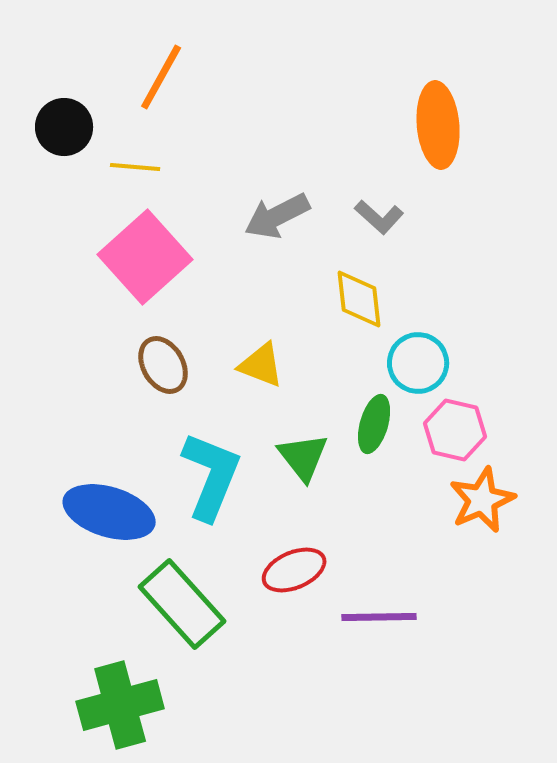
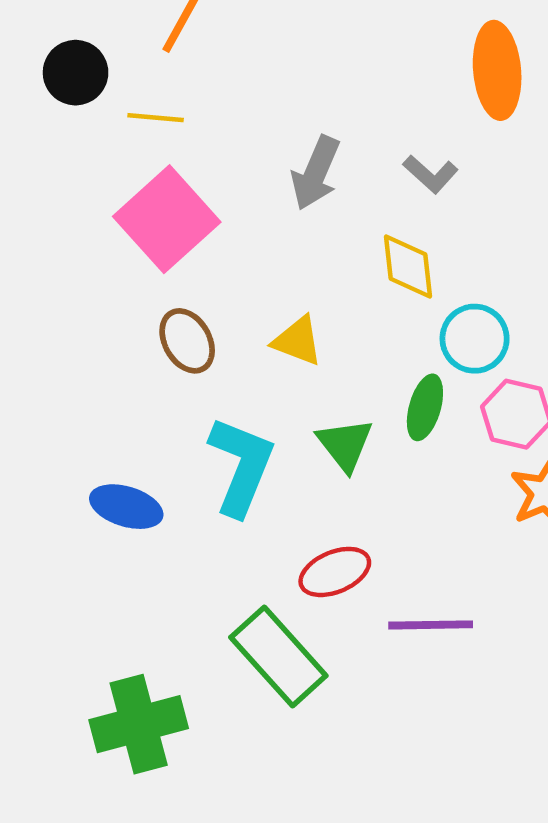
gray arrow: (277, 216) -> (316, 173), turned -40
blue ellipse: (109, 512) -> (126, 507), size x0.7
green rectangle: (182, 604) -> (278, 656), moved

